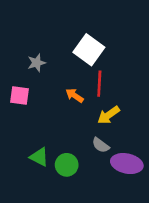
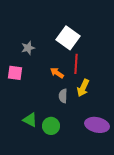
yellow arrow: (109, 115) -> (83, 88), turned -30
gray semicircle: (101, 145) -> (63, 96), moved, turned 56

